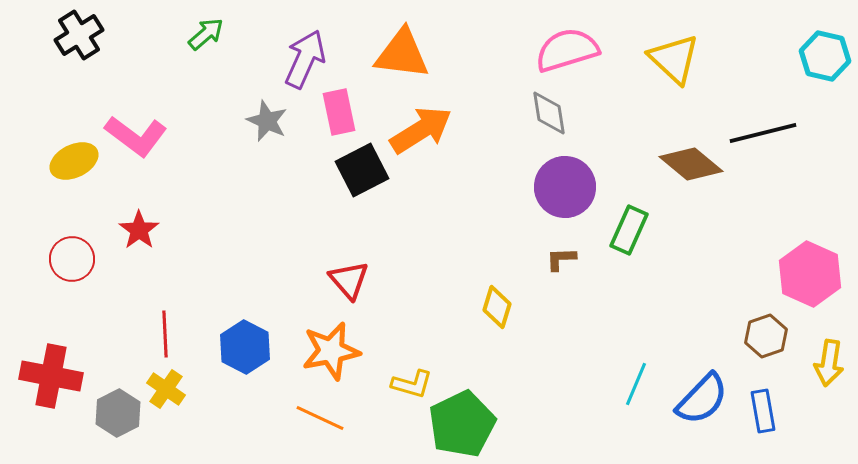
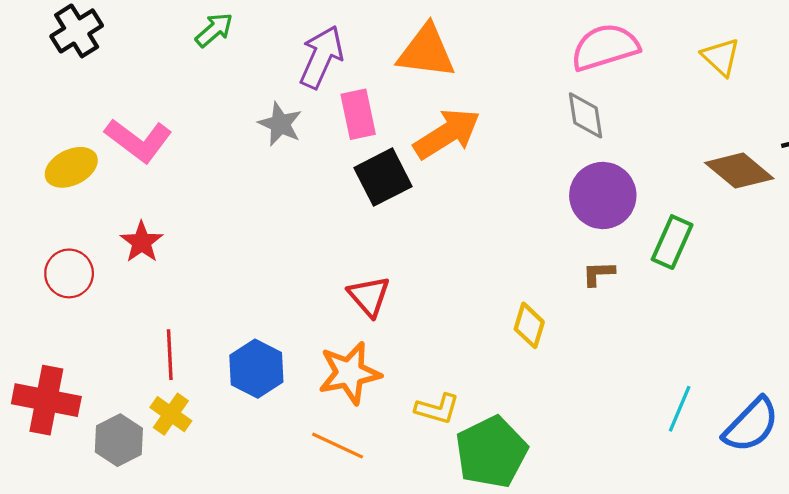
yellow triangle: (674, 59) -> (721, 57), size x0.7

